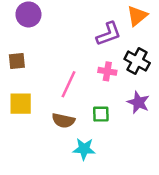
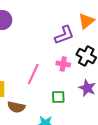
brown semicircle: (63, 120) -> (16, 107), moved

